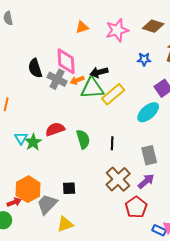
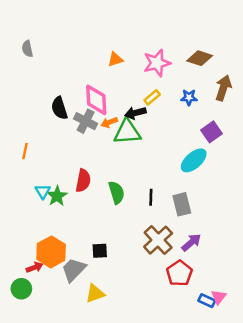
yellow rectangle: (113, 94) -> (152, 97), moved, size x0.6
red semicircle: (55, 129) -> (83, 181), turned 120
gray rectangle: (149, 155) -> (182, 204), moved

